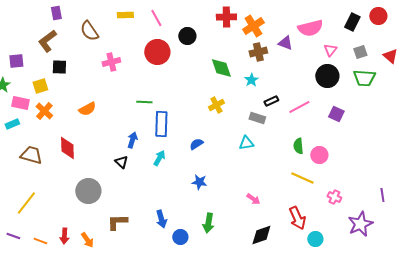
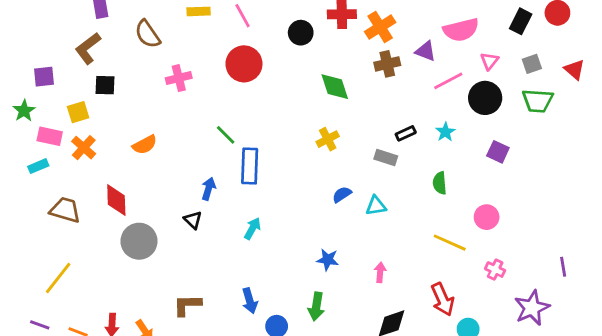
black circle: (187, 36) -> (301, 33), moved
cyan star: (251, 80) -> (445, 132), moved
green line: (144, 102) -> (226, 135), turned 42
pink line: (299, 107) -> (448, 81), moved
cyan triangle: (246, 143) -> (376, 206), moved
blue semicircle: (196, 144) -> (342, 194), moved
green semicircle: (298, 146) -> (440, 183), moved
pink circle: (319, 155) -> (487, 217), moved
cyan arrow: (159, 158) -> (252, 228), moved
blue star: (199, 182) -> (328, 260), moved
gray circle: (88, 191) -> (139, 241), moved
pink arrow: (253, 199) -> (380, 272), turned -120

